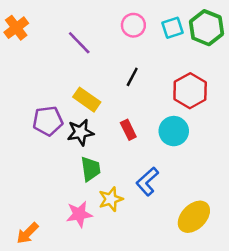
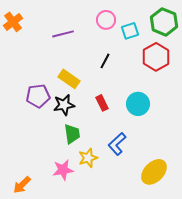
cyan square: (172, 28) -> (130, 31), moved
purple line: (79, 43) -> (63, 34), turned -60
red hexagon: (190, 91) -> (156, 57), moved

